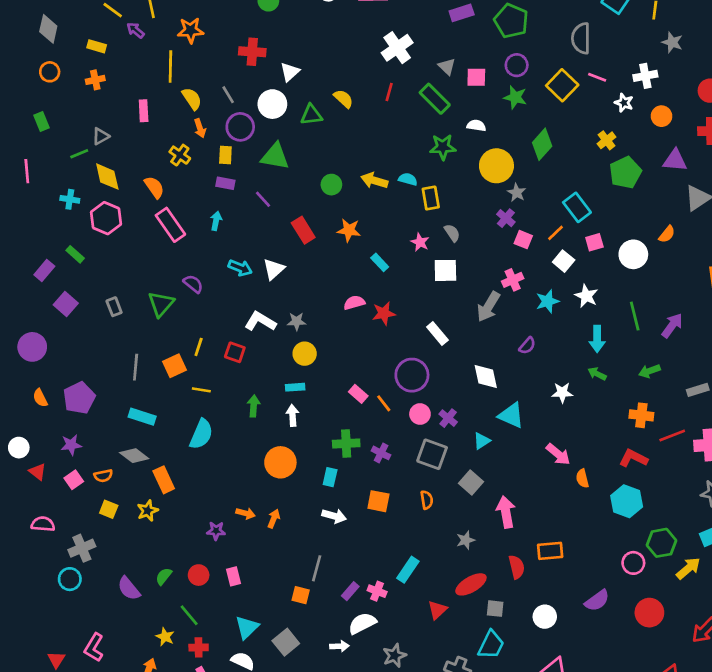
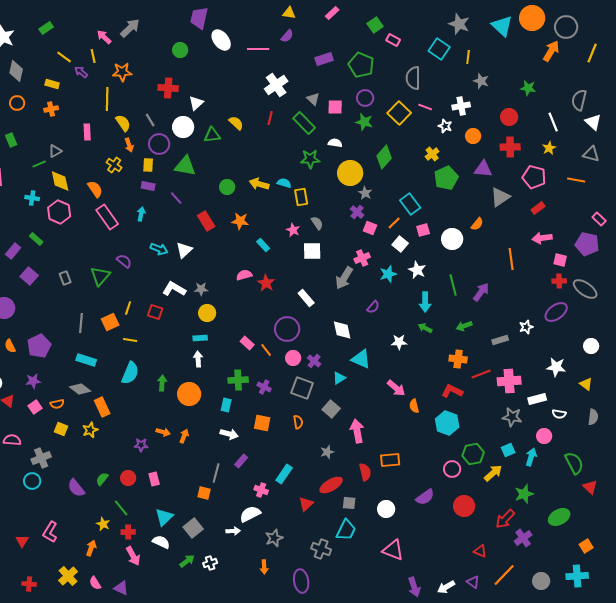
red star: (384, 313) -> (266, 283), turned -30
green arrow: (254, 406) -> (162, 383), moved
purple rectangle: (350, 591) -> (241, 461), moved

